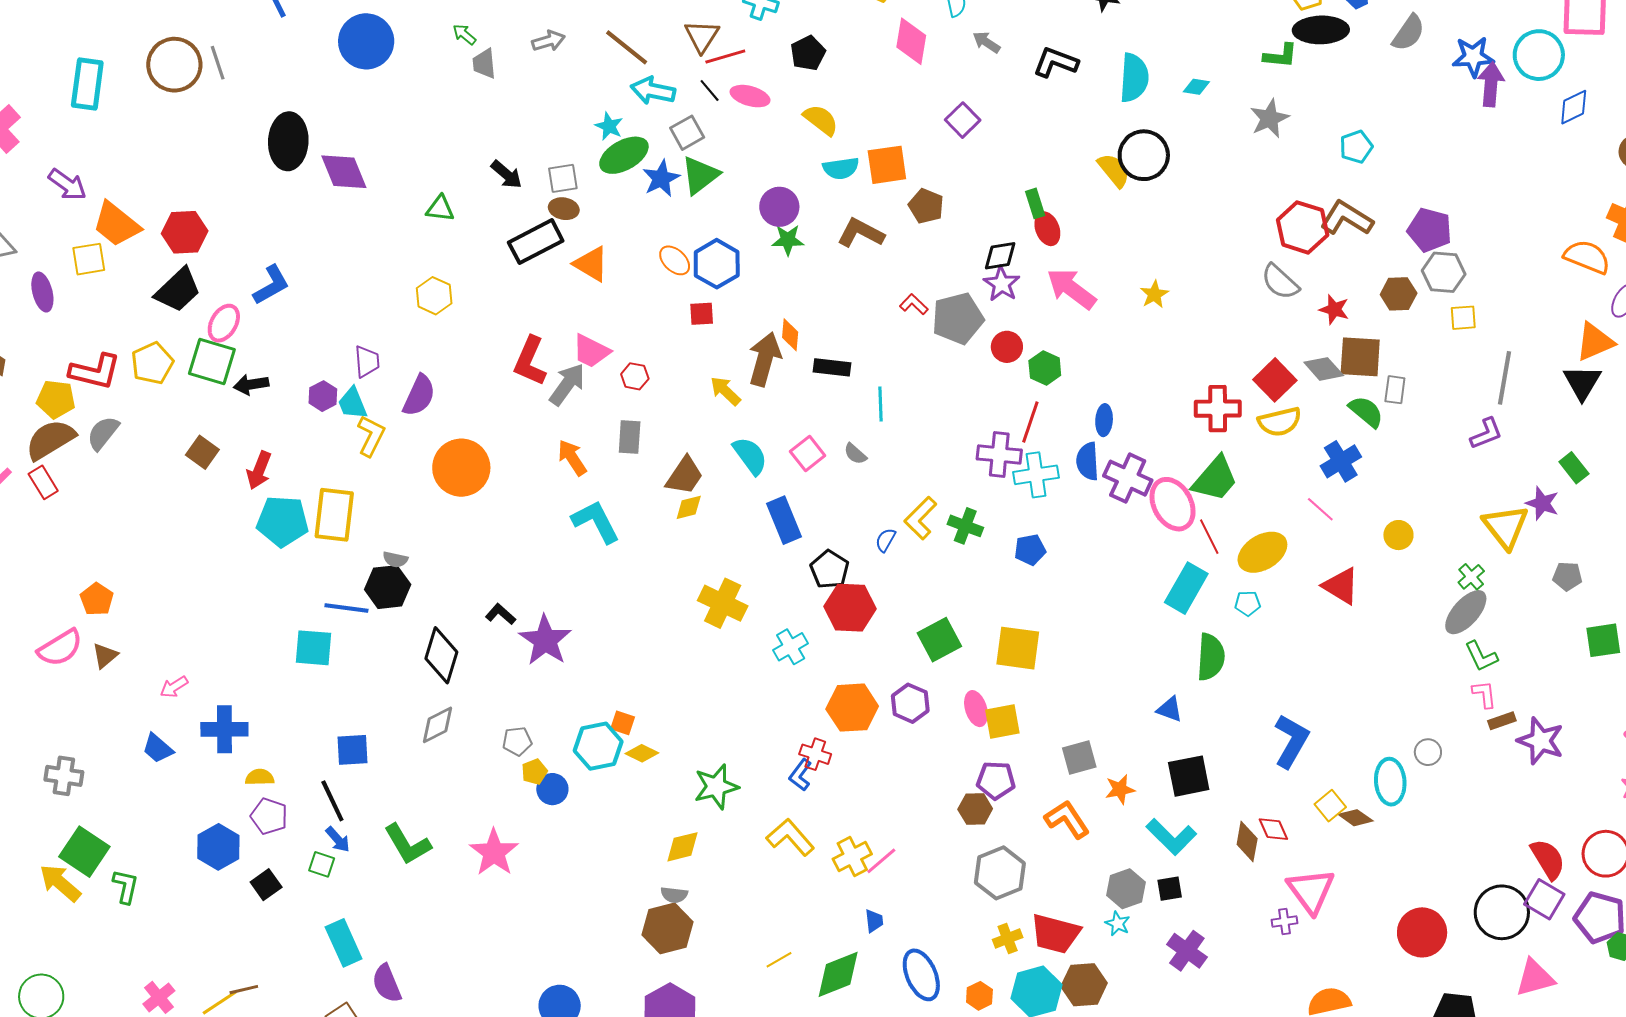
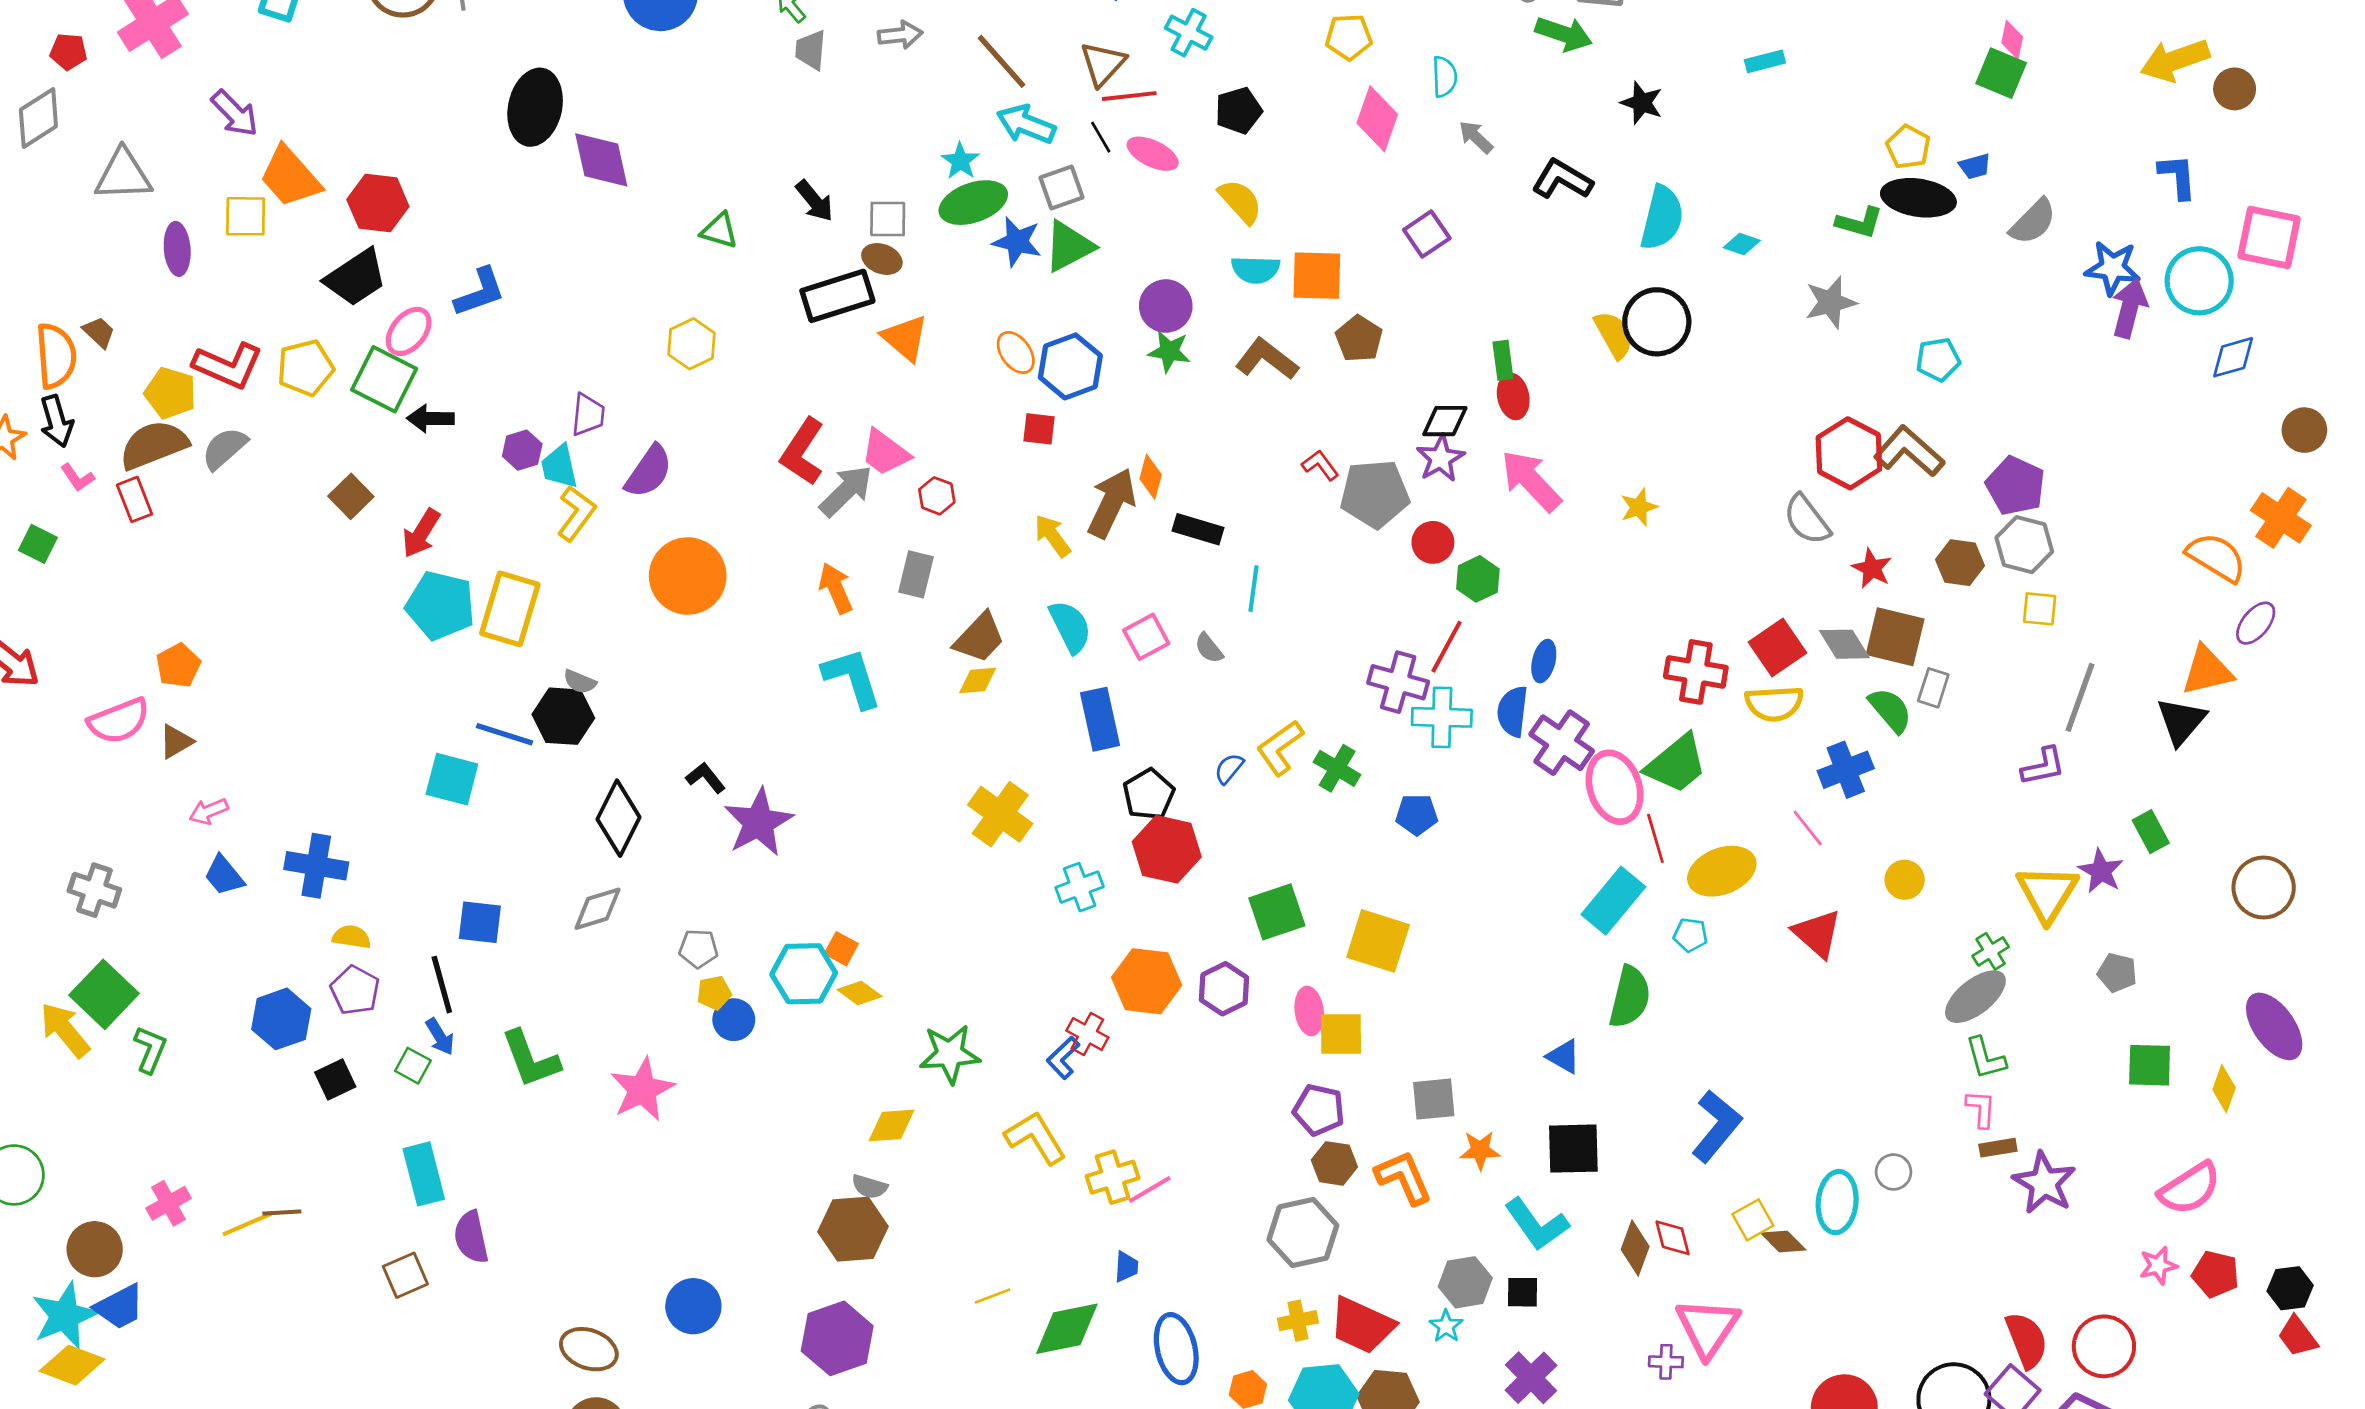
blue star: (661, 178) -> (1017, 242), turned 30
pink arrow: (174, 687) -> (209, 811), moved
brown hexagon: (975, 809) -> (1334, 1163), moved

